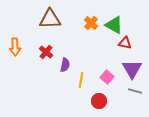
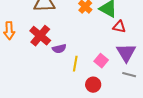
red cross: (46, 52) -> (40, 36), size x1.5
purple semicircle: (65, 65) -> (59, 49), turned 64

